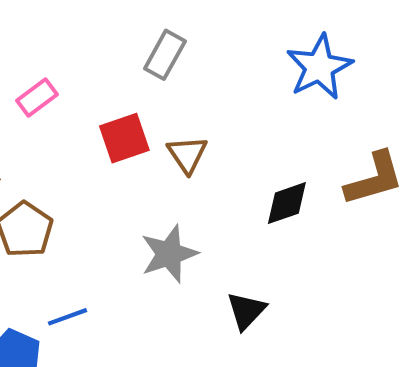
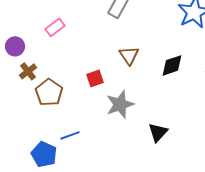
red square: (124, 138) -> (95, 78), moved, size x0.7
black diamond: (287, 203) -> (172, 65), moved

